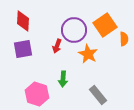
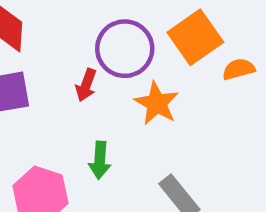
orange semicircle: (124, 39) -> (239, 69), turned -104

